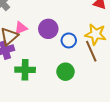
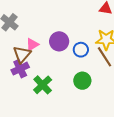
green cross: (25, 70) -> (43, 85), turned -36

